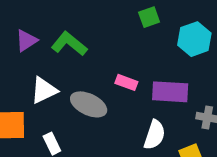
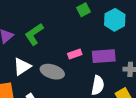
green L-shape: (69, 44) -> (34, 34), turned -65
pink rectangle: (126, 82) -> (75, 54), turned -32

